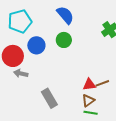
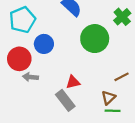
green circle: (64, 40) -> (95, 39), moved, size x1.6
red triangle: (89, 85) -> (73, 82), moved

